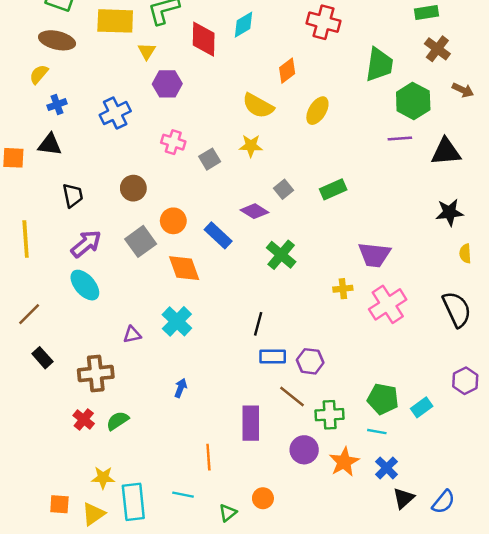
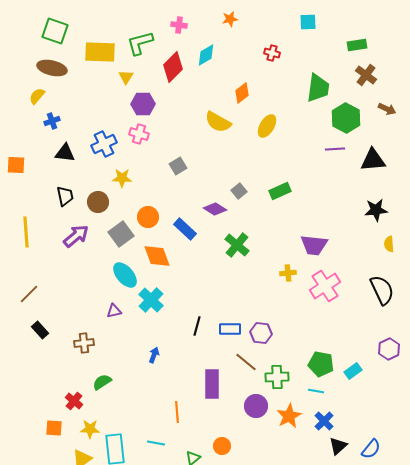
red cross: (324, 22) -> (272, 53), size x0.6
red diamond: (204, 39) -> (173, 67), turned 44
blue cross: (115, 113) -> (104, 144), moved
pink cross: (173, 142) -> (139, 134), moved
black triangle: (50, 145) -> (65, 153), moved
yellow star: (251, 146) -> (122, 178), moved
brown circle: (133, 188) -> (98, 202), moved
cyan ellipse: (85, 285) -> (125, 275), moved
black line: (258, 324) -> (197, 326), moved
brown cross: (96, 373) -> (84, 343), size x0.7
red cross: (84, 420) -> (74, 401), moved
orange square: (59, 504) -> (54, 428), moved

